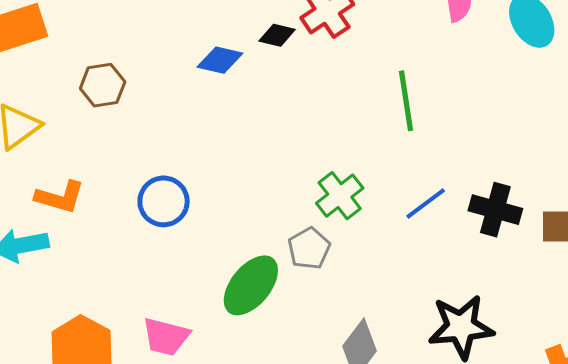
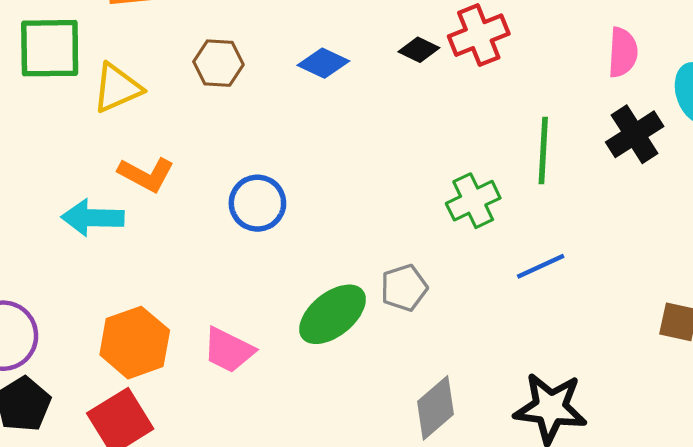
blue diamond: (220, 60) -> (323, 63), moved
green cross: (340, 196) -> (473, 201), moved
black cross: (495, 210) -> (635, 134), moved, turned 30

